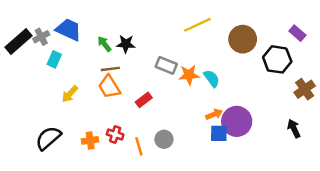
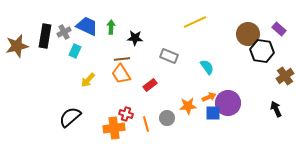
brown circle: (243, 39) -> (248, 34), moved
black rectangle: (19, 42) -> (45, 36), turned -40
green arrow: (104, 44) -> (111, 27), moved, turned 40
orange star: (189, 75) -> (188, 106), moved
orange cross: (90, 140) -> (114, 128), moved, size x1.5

